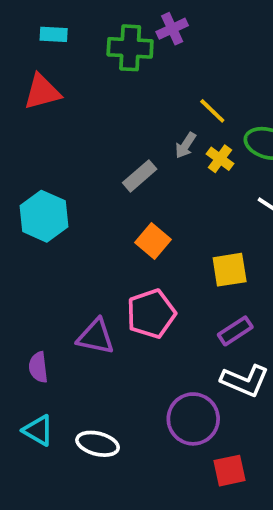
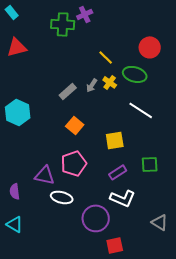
cyan rectangle: (54, 34) -> (12, 12), moved, turned 48
gray arrow: (186, 145) -> (92, 85), moved
white ellipse: (98, 444) -> (62, 197), moved

